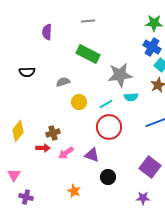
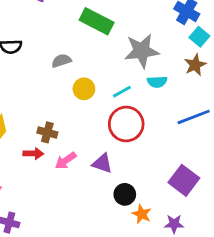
brown cross: (53, 133) -> (47, 132), turned 32
orange star: (74, 191) -> (142, 214), moved

